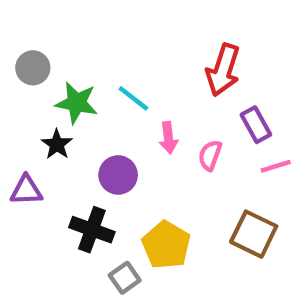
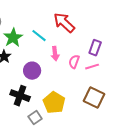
red arrow: (223, 70) -> (64, 23), moved, turned 115
green star: (77, 103) -> (13, 38), turned 30
purple rectangle: (256, 125) -> (95, 48), turned 49
pink line: (276, 166) -> (92, 67), moved

